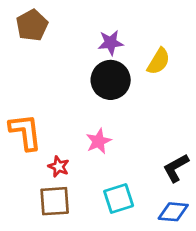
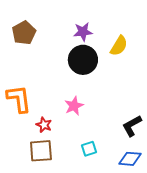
brown pentagon: (32, 25) -> (24, 33), moved
cyan square: (119, 198) -> (89, 149), size x0.7

